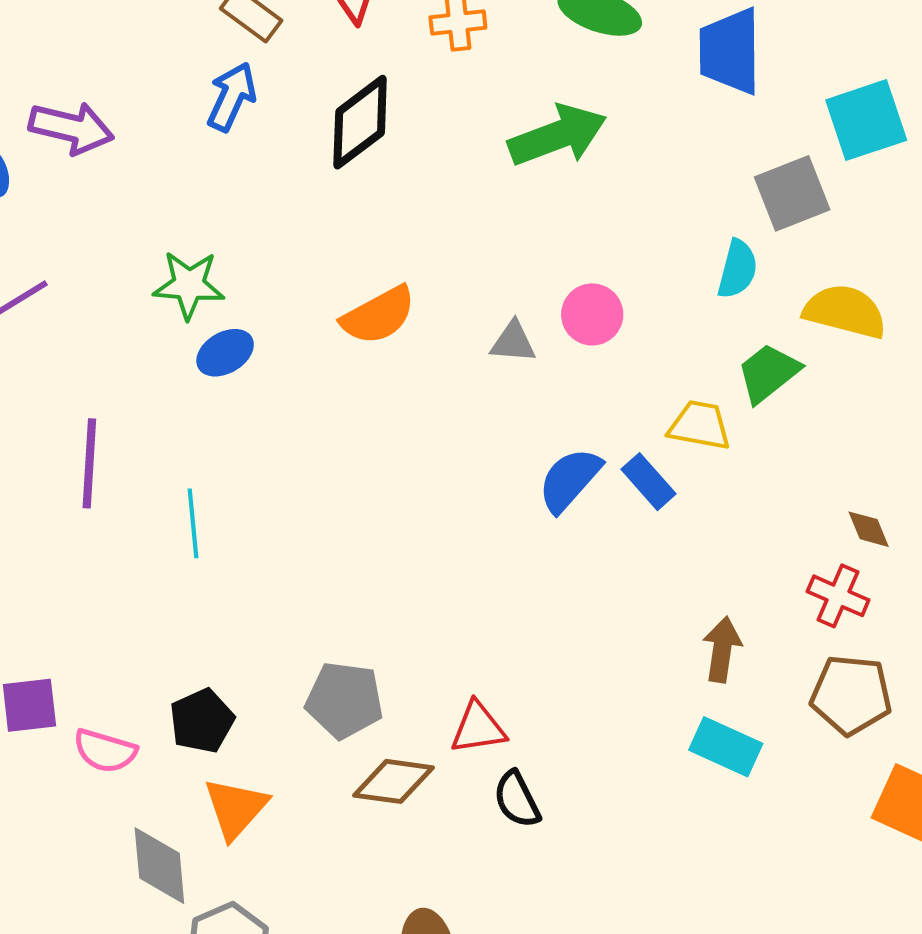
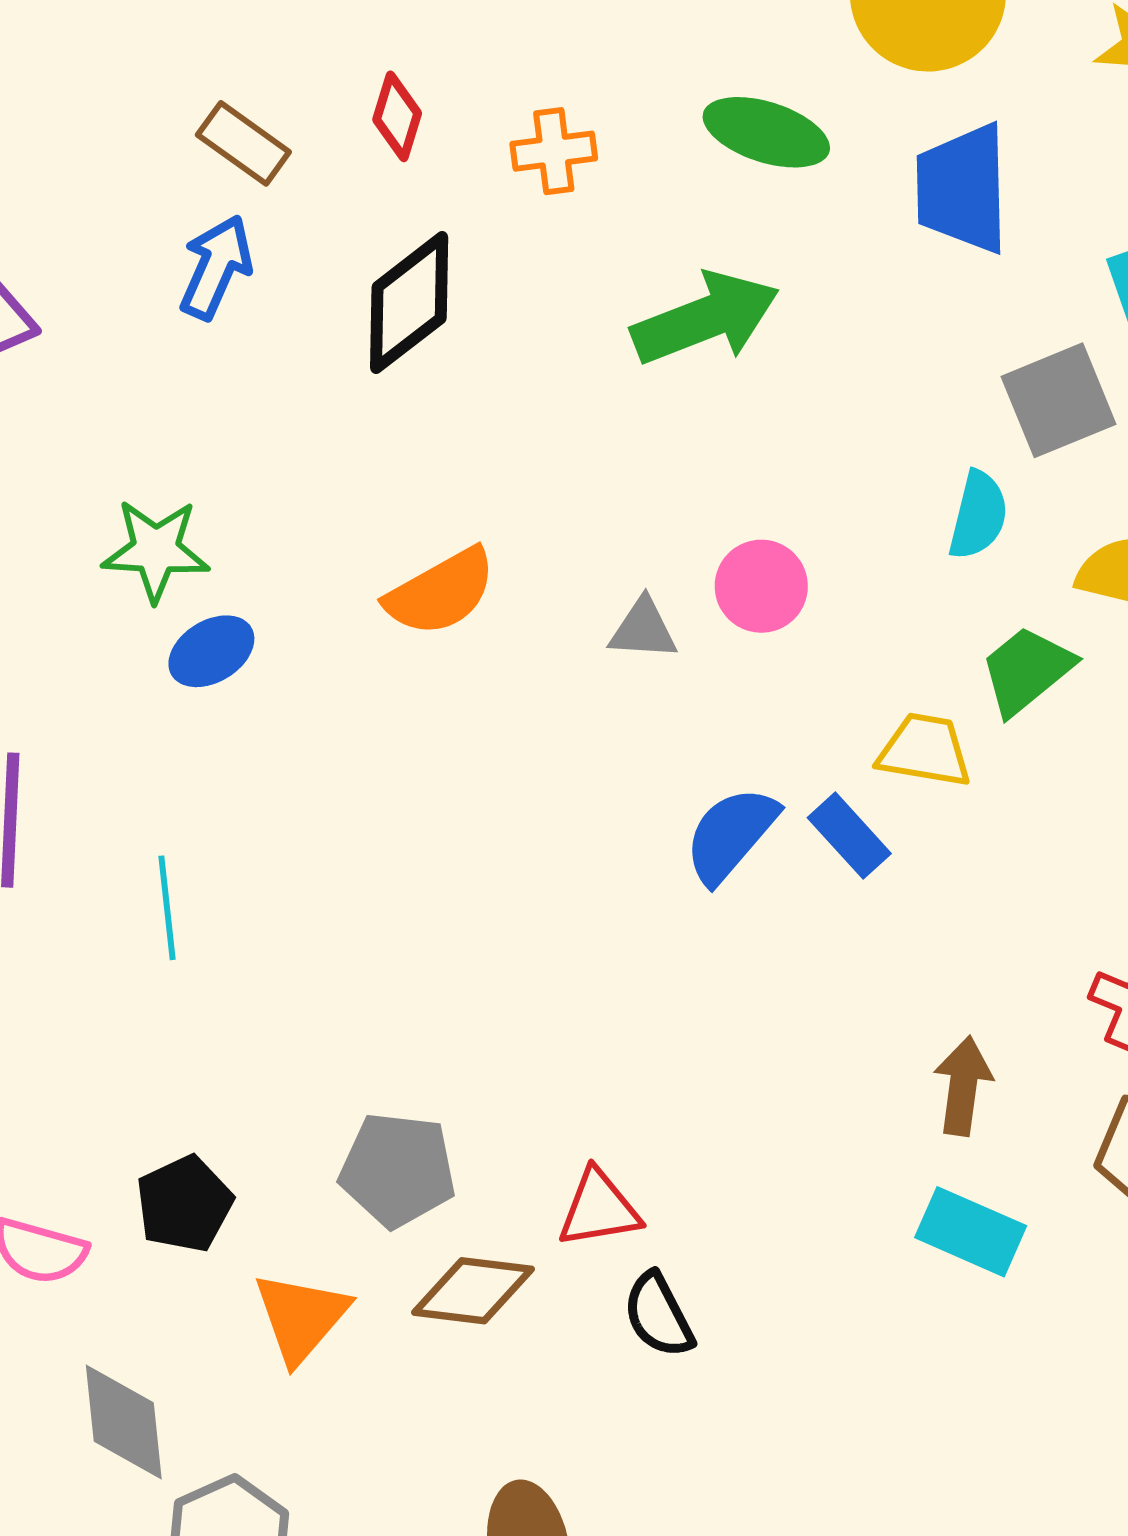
orange triangle: (236, 808) -> (301, 1317), moved

